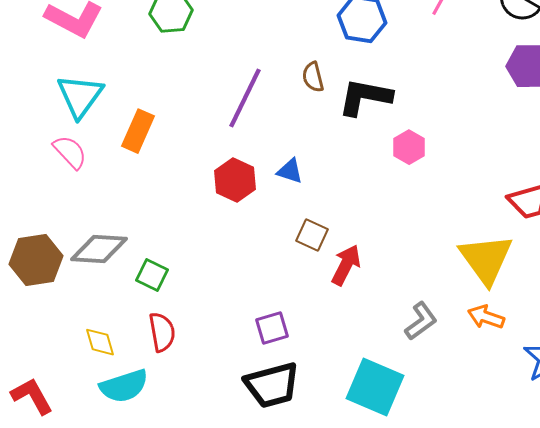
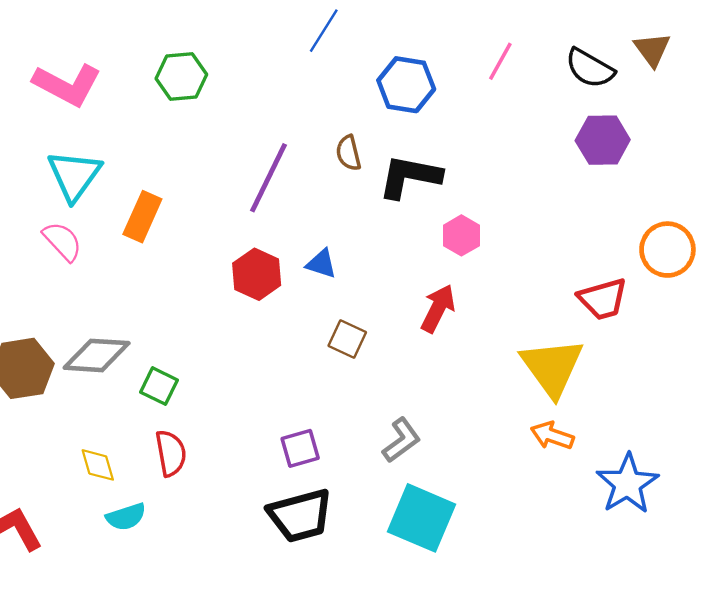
red arrow: (346, 265) -> (438, 308), moved
gray L-shape: (421, 321) -> (401, 440), moved
cyan semicircle: (124, 386) -> (126, 517), size x0.7

